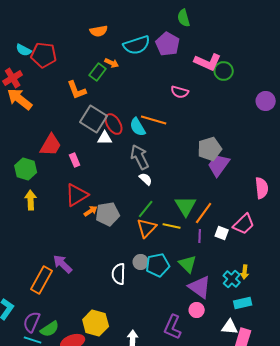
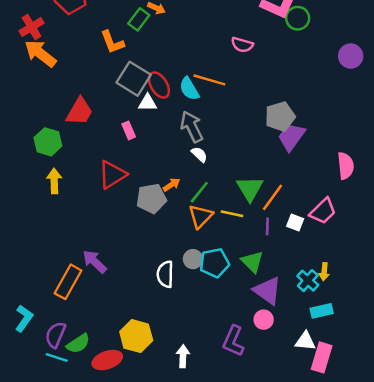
pink rectangle: (75, 160) -> (129, 130), moved
orange arrow: (91, 211) -> (172, 185), moved

